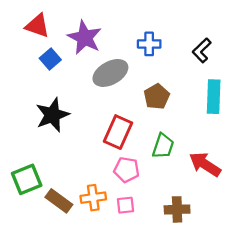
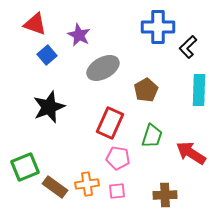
purple star: (85, 38) -> (79, 35), size x0.7
blue cross: (149, 44) -> (158, 27), moved, size x1.5

